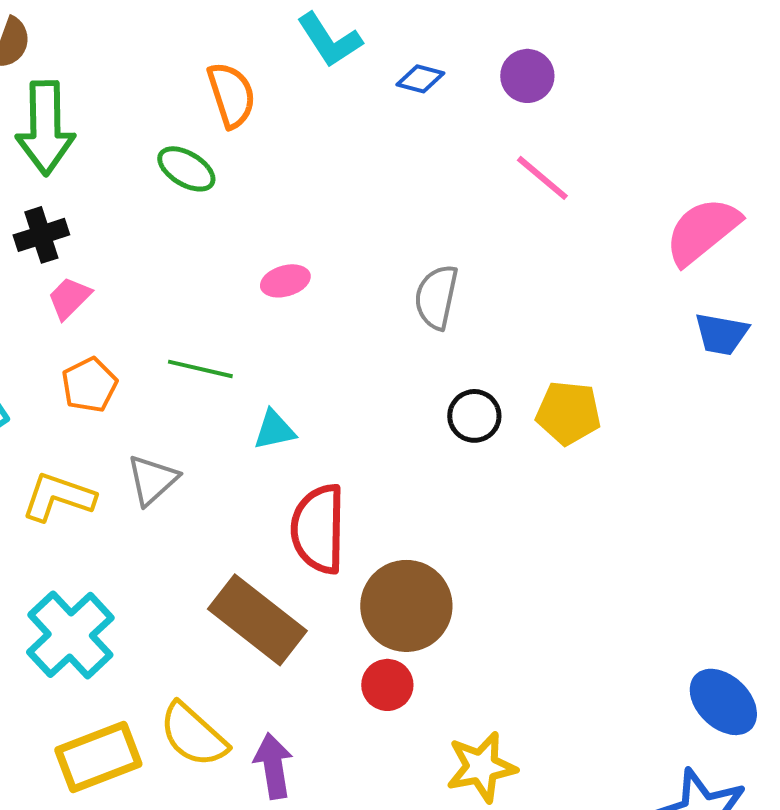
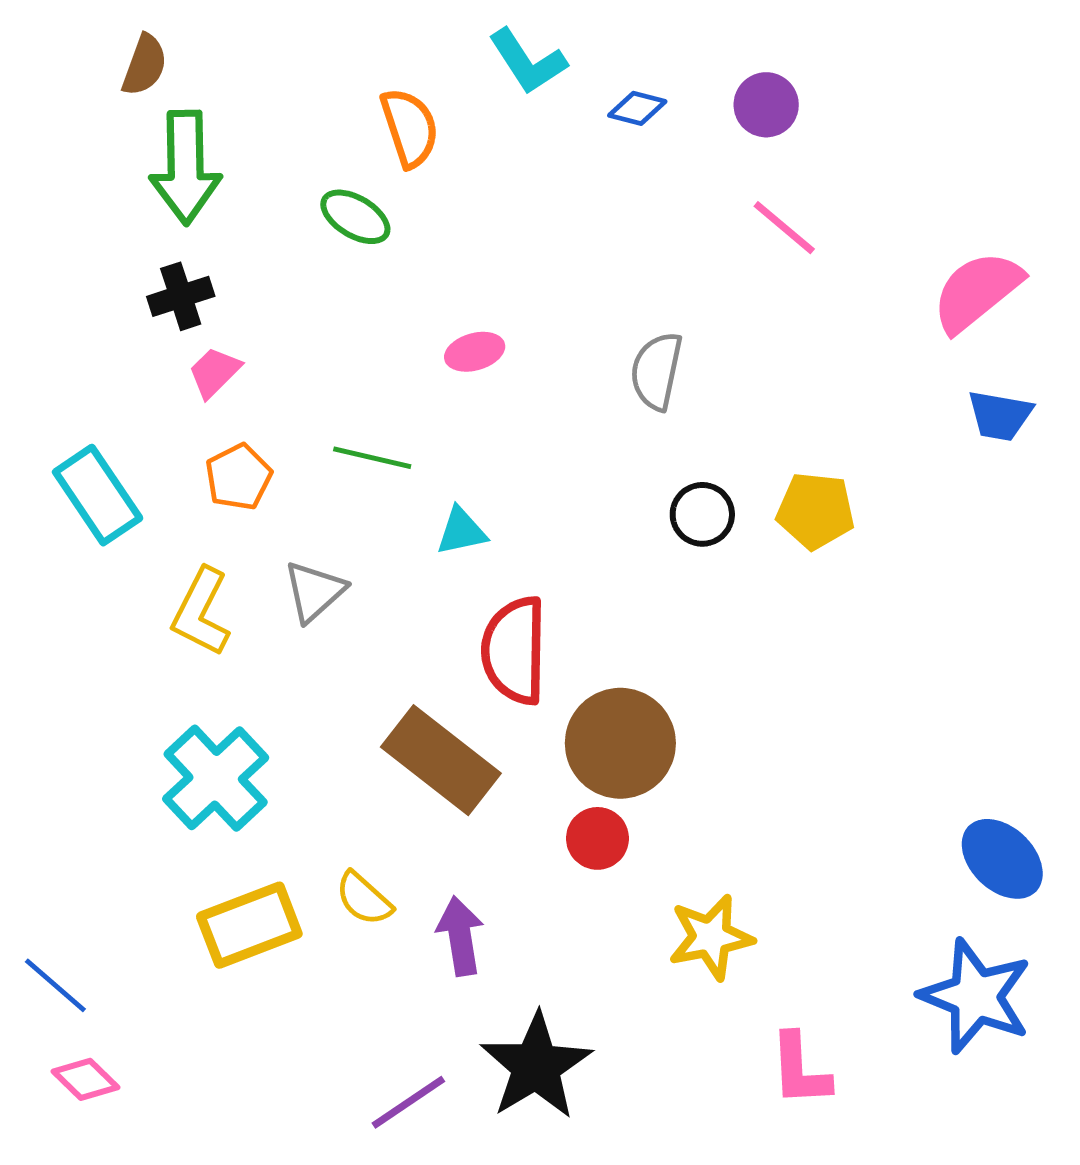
yellow L-shape: (58, 497) -> (201, 612), turned -82
yellow semicircle: (193, 735) -> (364, 899), size x0.7

